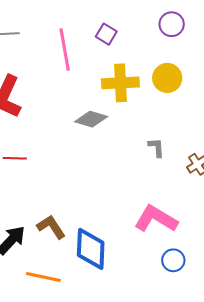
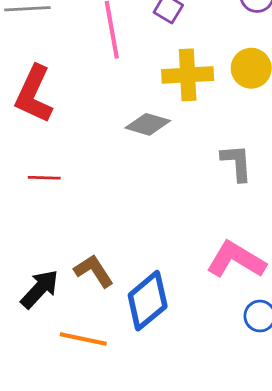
gray L-shape: (156, 147) -> (237, 163), size x1.4
blue diamond: (91, 249) -> (148, 301), turned 48

